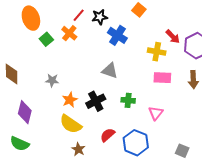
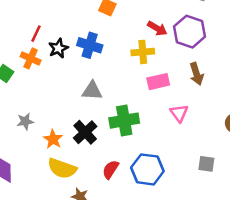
black star: (100, 17) -> (58, 48), moved
green cross: (128, 100) -> (124, 121), size x1.6
pink triangle: (156, 113) -> (179, 113), moved

